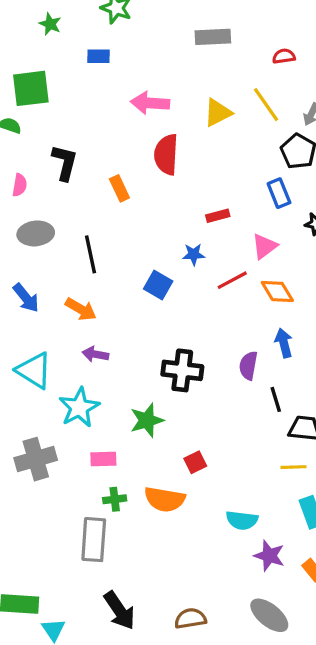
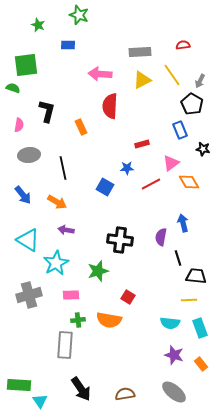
gray rectangle: (213, 37) -> (140, 52), moved
orange diamond: (277, 291) -> (189, 182), moved
red square: (195, 462) -> (128, 297), turned -32
cyan semicircle: (242, 520) -> (170, 323), moved

